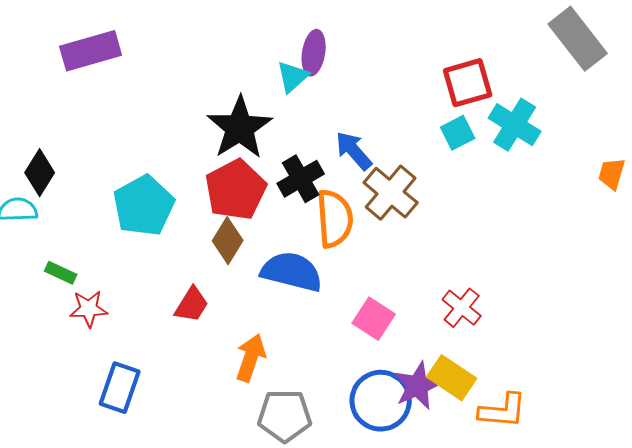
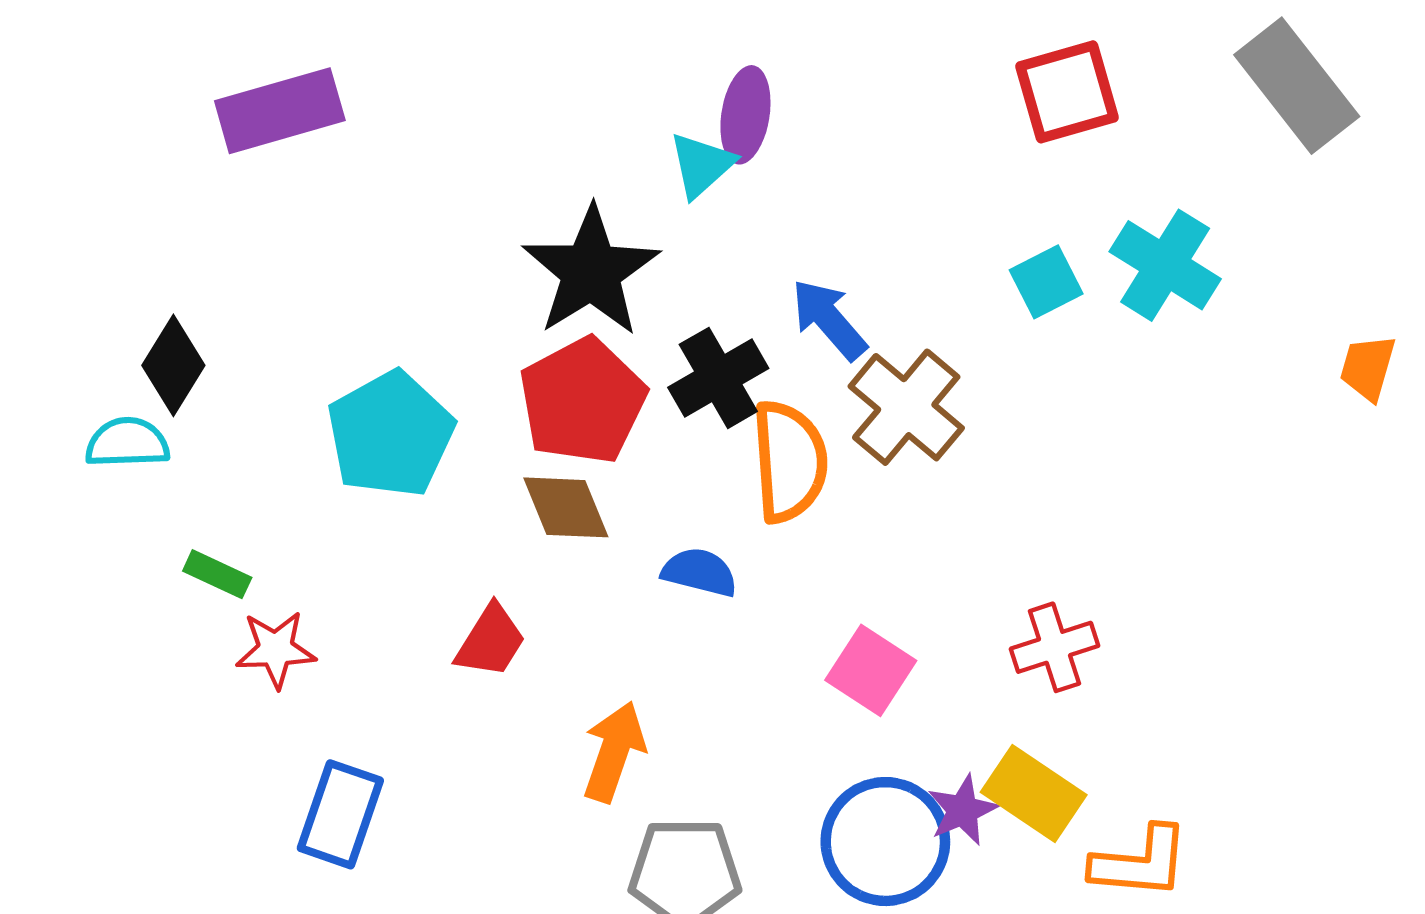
red square: (468, 83) -> (1067, 92), moved
brown diamond: (228, 241) -> (566, 507), turned -54
blue semicircle: (292, 272) -> (700, 572), size x0.6
red cross: (462, 308) -> (1054, 647), turned 33
purple star: (418, 386) -> (963, 810), size x0.7

